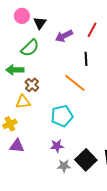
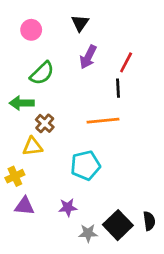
black triangle: (40, 23) -> (80, 23), moved
red line: (92, 30) -> (126, 62), moved
purple arrow: (64, 36) -> (88, 57), turned -36
orange line: (75, 83) -> (103, 121), turned -45
purple star: (57, 146) -> (68, 207), moved

